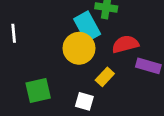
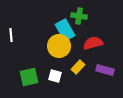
purple rectangle: (148, 66) -> (105, 70), moved
white square: (84, 101) -> (55, 76), moved

